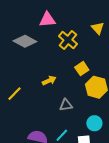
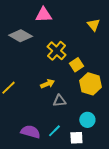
yellow cross: (68, 40) -> (57, 51), moved
yellow arrow: (49, 81) -> (48, 84), moved

